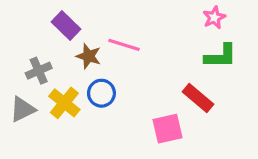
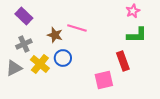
purple rectangle: (66, 26) -> (24, 16), moved
red rectangle: (198, 98) -> (123, 61), turned 30

